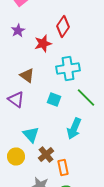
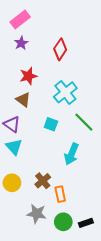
purple star: (18, 30) -> (21, 43), moved
red star: (43, 44) -> (28, 76), moved
cyan cross: (68, 68) -> (65, 92), turned -30
cyan triangle: (31, 134) -> (14, 147), moved

